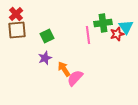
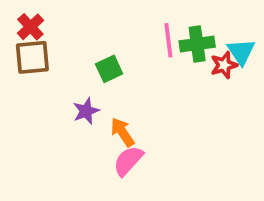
pink line: (88, 35) -> (168, 40), moved
green square: (47, 36) -> (109, 69), moved
pink semicircle: (75, 78) -> (128, 161), moved

